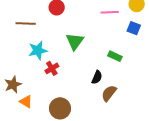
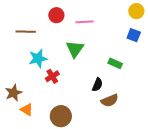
pink line: (110, 12) -> (85, 22), moved
brown semicircle: (109, 93) -> (110, 100), turned -150

